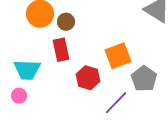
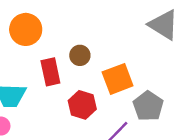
brown circle: (66, 22) -> (80, 55), moved

